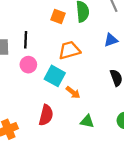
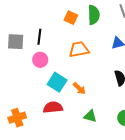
cyan square: (55, 76) -> (57, 82), moved
red semicircle: (46, 115) -> (53, 107), turned -114

